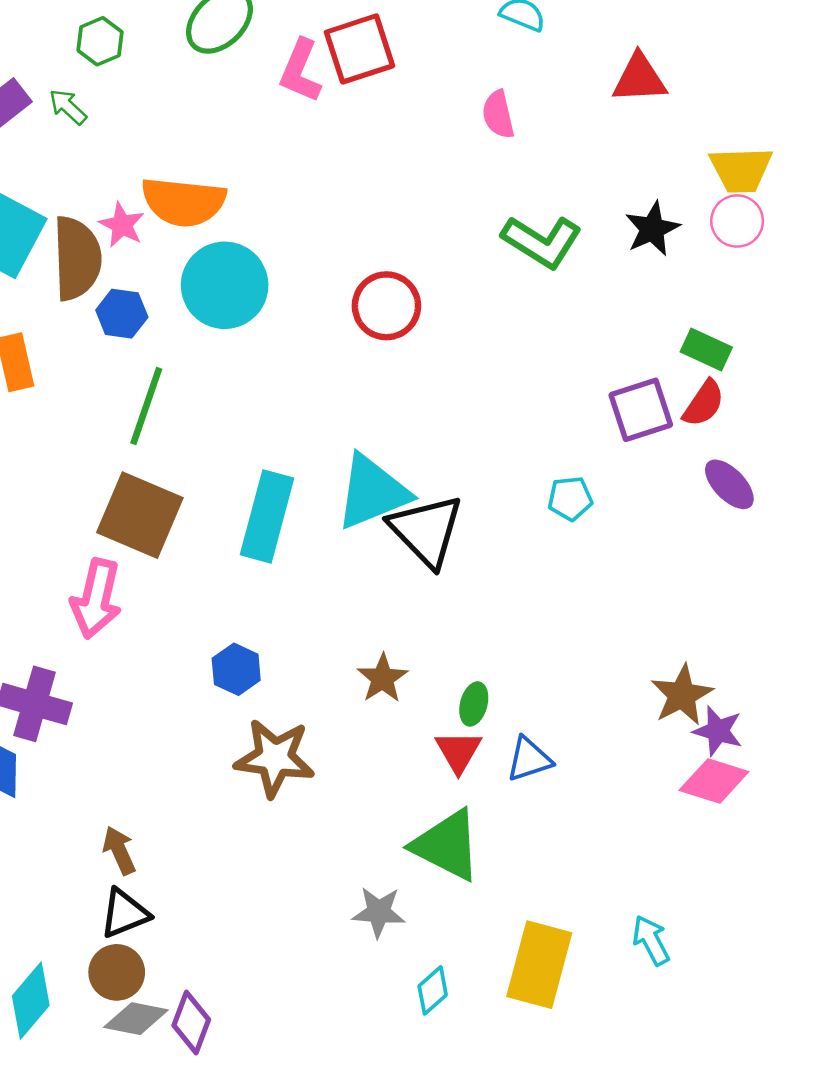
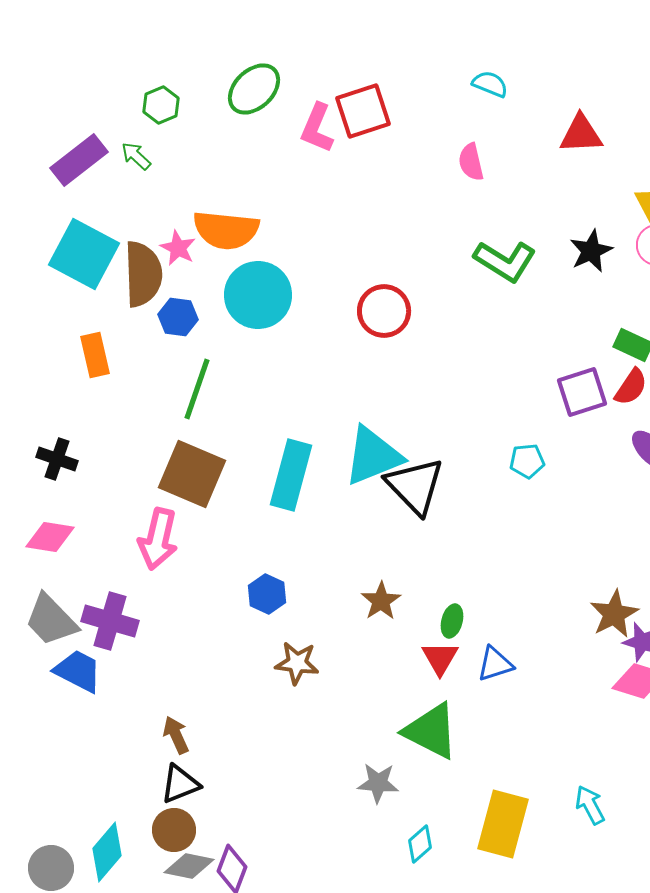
brown star: (275, 758) -> (297, 663), size x0.7

